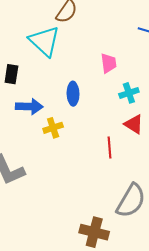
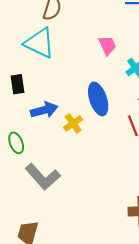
blue ellipse: (73, 94) -> (98, 99), moved, size x1.4

